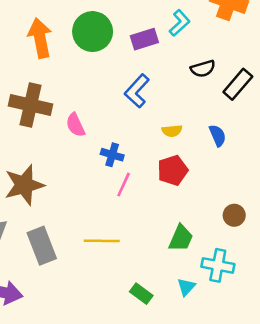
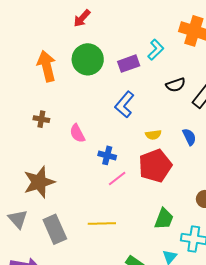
brown cross: (31, 105) -> (41, 119), size x0.5
red pentagon: (173, 170) -> (155, 166), size x1.4
pink line: (124, 185) -> (117, 179), turned 30

